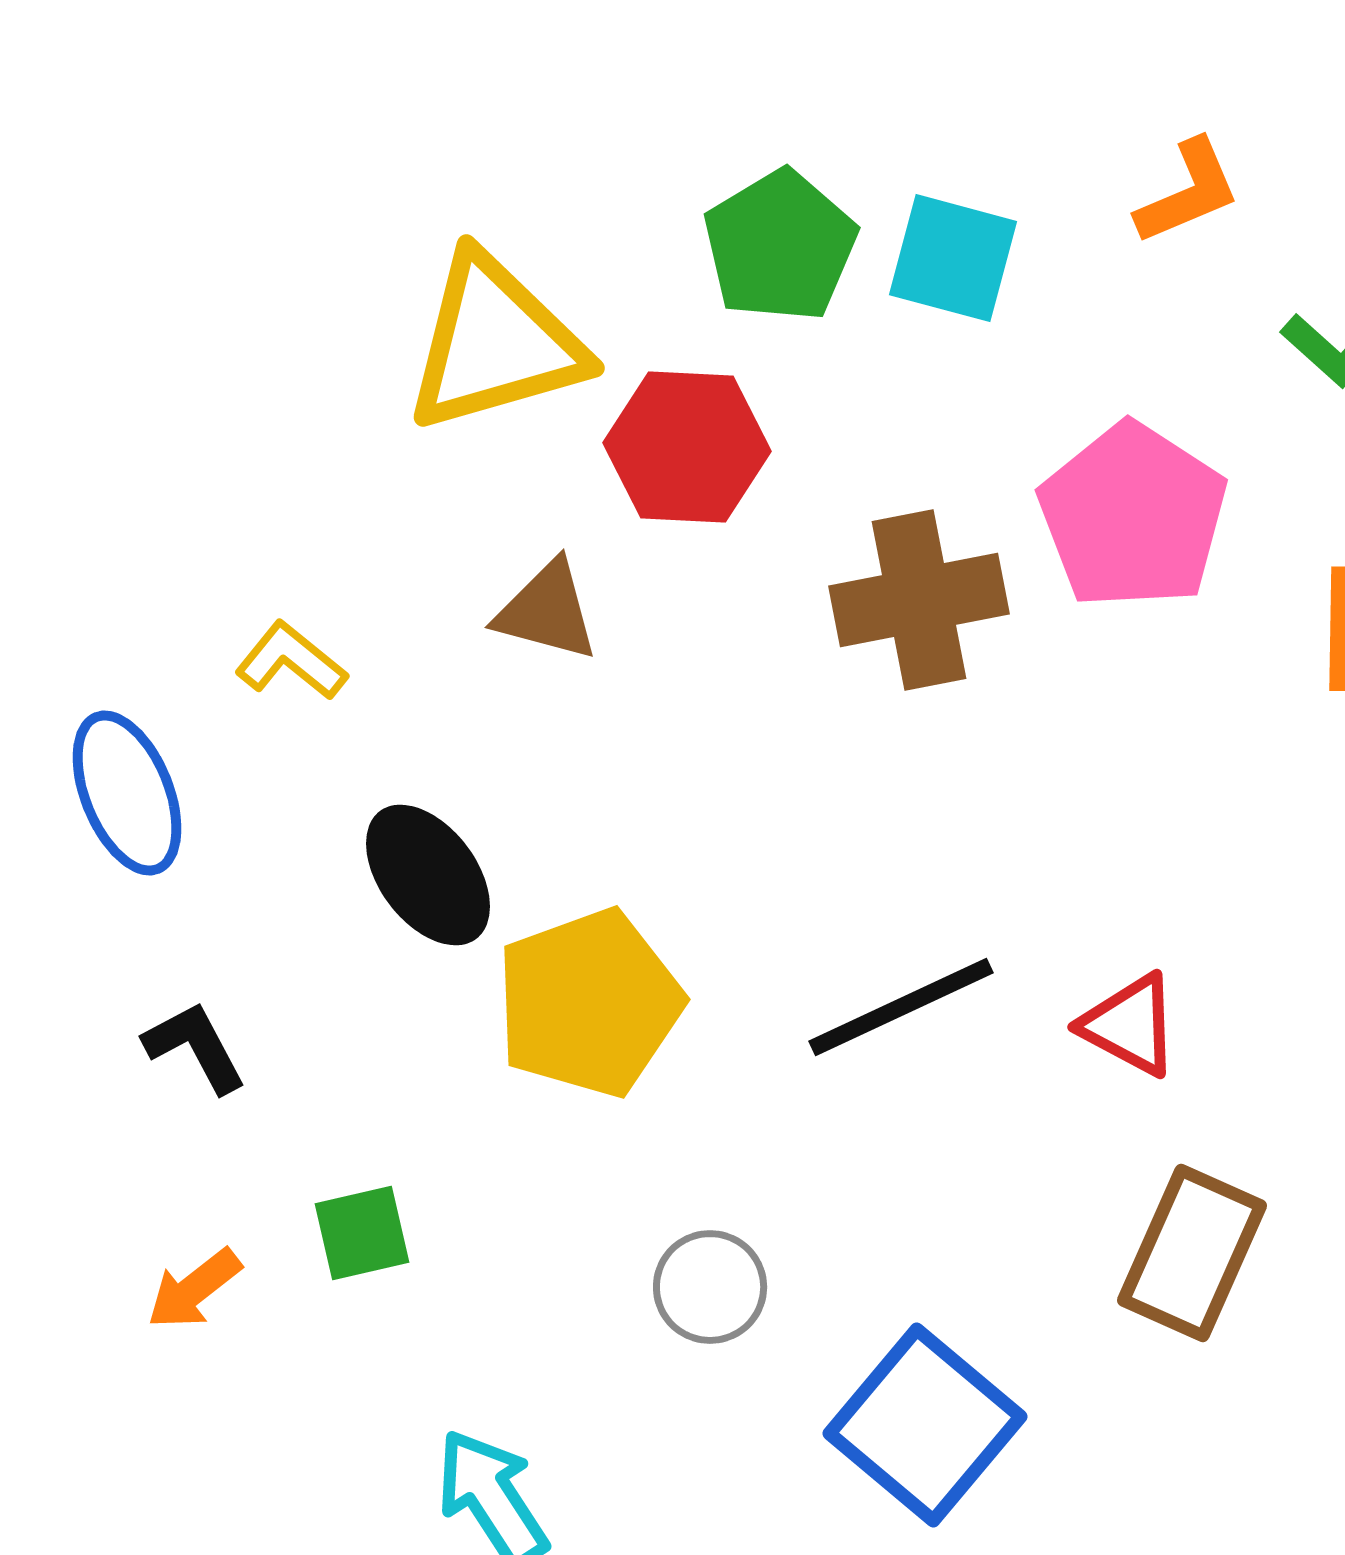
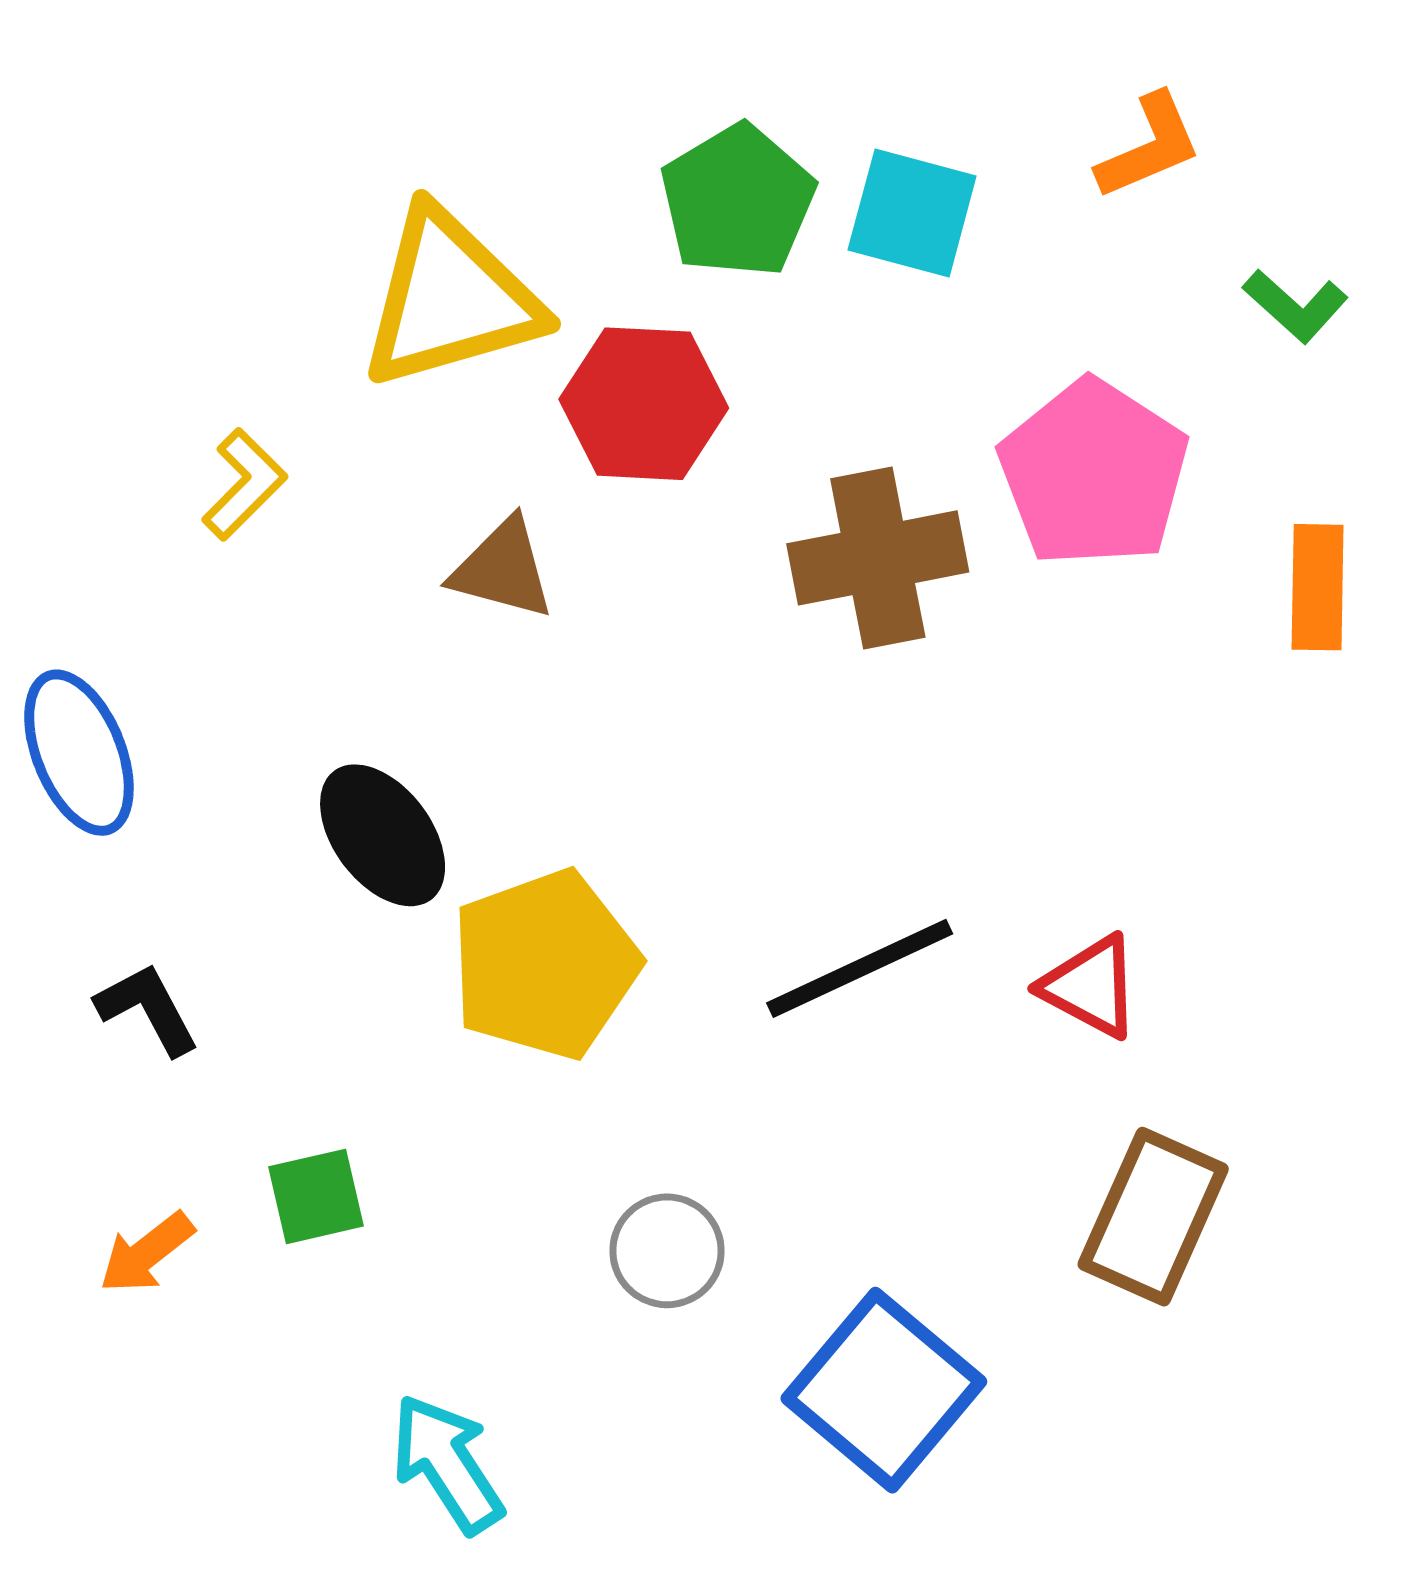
yellow L-shape: (291, 661) -> (244, 484), moved, turned 96

